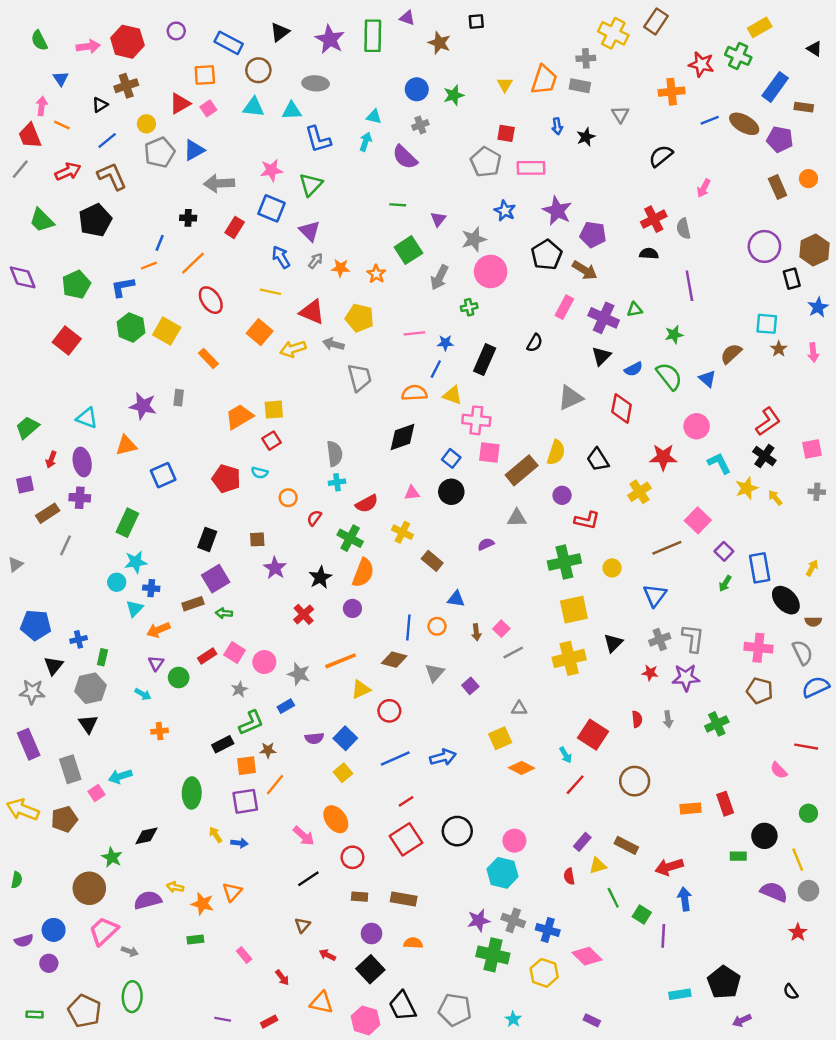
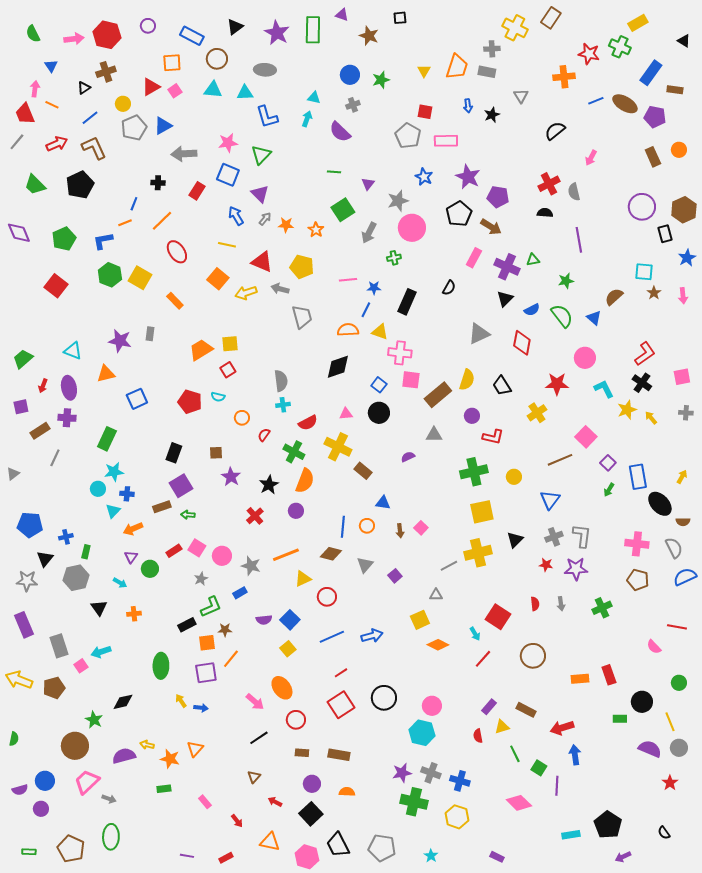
yellow cross: (402, 532) -> (338, 447), size x1.5
gray line: (513, 653) -> (449, 566), moved
black triangle: (88, 724) -> (99, 608), moved
pink diamond: (587, 956) -> (519, 803), moved

